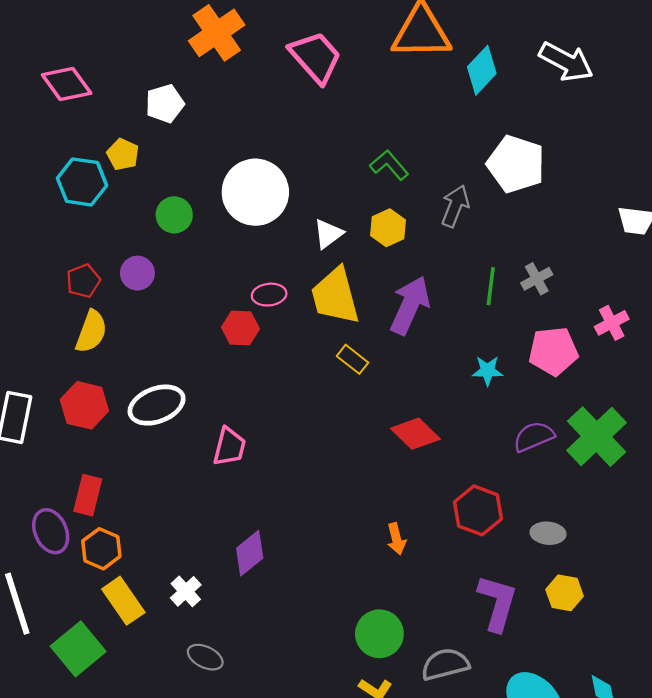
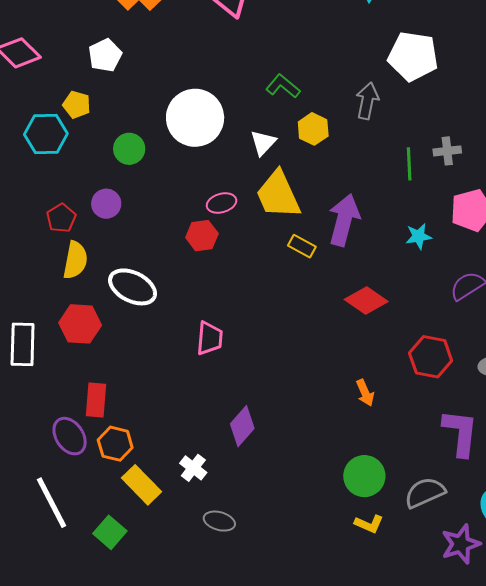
green L-shape: (389, 165) -> (283, 86), moved
gray cross: (537, 279) -> (447, 151), turned 32
purple arrow: (410, 305) -> (344, 220), moved
white ellipse: (157, 405) -> (133, 287), moved, turned 57
green square: (78, 649) -> (110, 532), size x0.7

